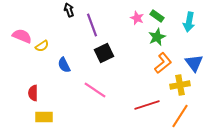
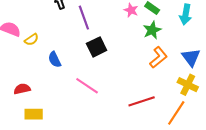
yellow cross: (180, 85) -> (188, 85), moved, turned 36
red semicircle: (33, 93) -> (22, 89), turned 77

